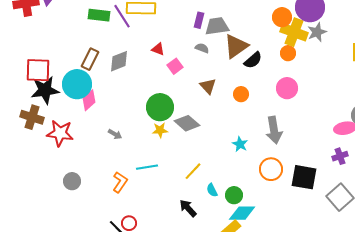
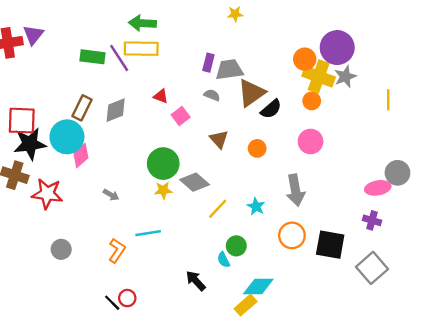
purple cross: (340, 156) -> (372, 220), turned 35
yellow line: (193, 171) -> (218, 209), moved
green circle: (234, 195) -> (236, 246), moved

